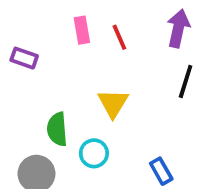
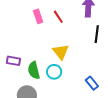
purple rectangle: (24, 58) -> (13, 61), moved
cyan circle: (94, 153) -> (54, 72), moved

